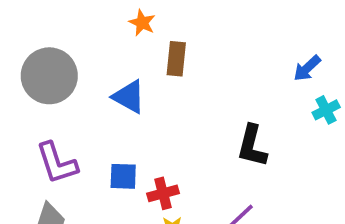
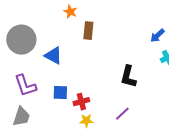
blue triangle: (129, 97) -> (53, 56), moved

